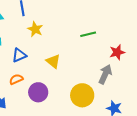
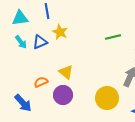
blue triangle: (19, 55) -> (40, 42), moved
yellow triangle: (53, 61) -> (66, 72), moved

